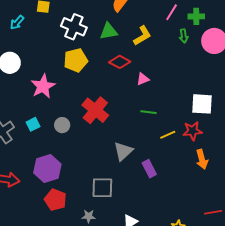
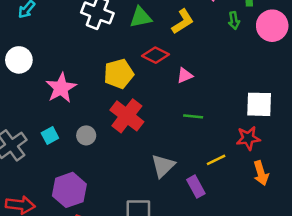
yellow pentagon: (76, 60) -> (119, 74), moved
yellow line: (168, 135) -> (216, 160), moved

